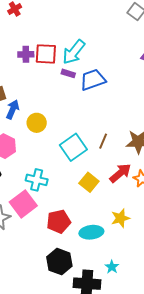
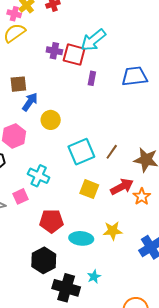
cyan arrow: (74, 52) -> (93, 40), moved
purple rectangle: (68, 73) -> (92, 78), turned 72
blue trapezoid: (93, 80) -> (135, 76), moved
yellow square: (89, 182) -> (89, 189), turned -30
pink square: (23, 204) -> (21, 196), size x0.6

